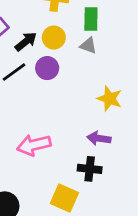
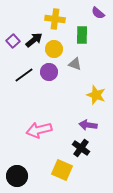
black arrow: (26, 42) -> (34, 40), moved
gray triangle: (88, 46) -> (75, 64), moved
black cross: (90, 169) -> (81, 148), turned 30

